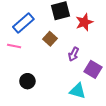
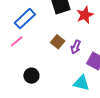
brown square: (50, 39) -> (58, 42), moved
pink line: (14, 46) -> (17, 41), turned -48

